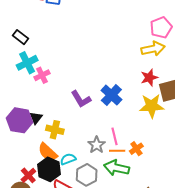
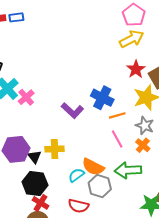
black triangle: (36, 118) -> (34, 157), moved
gray star: (97, 145) -> (145, 126), moved
orange line: (117, 151) -> (117, 115), moved
orange semicircle: (48, 152) -> (93, 167), moved
black hexagon: (49, 169) -> (35, 184), moved

